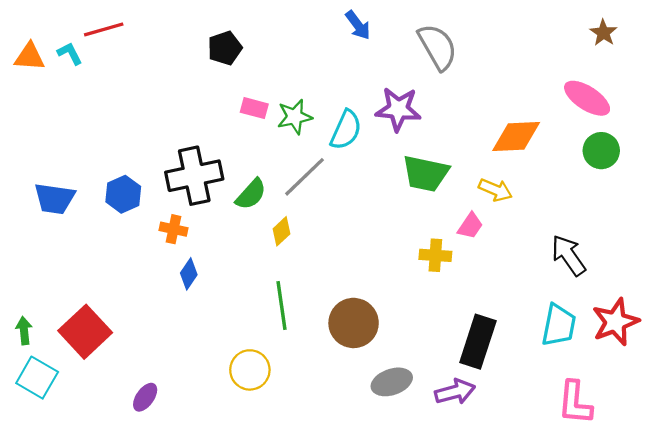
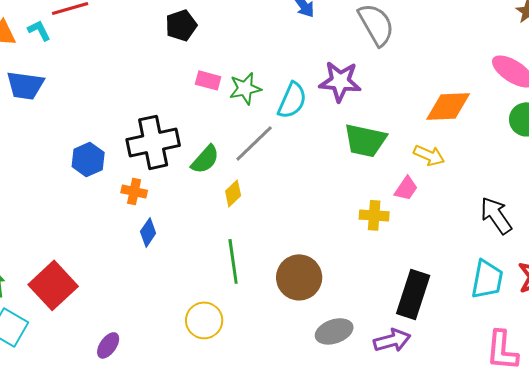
blue trapezoid: (55, 199) -> (25, 85), moved

